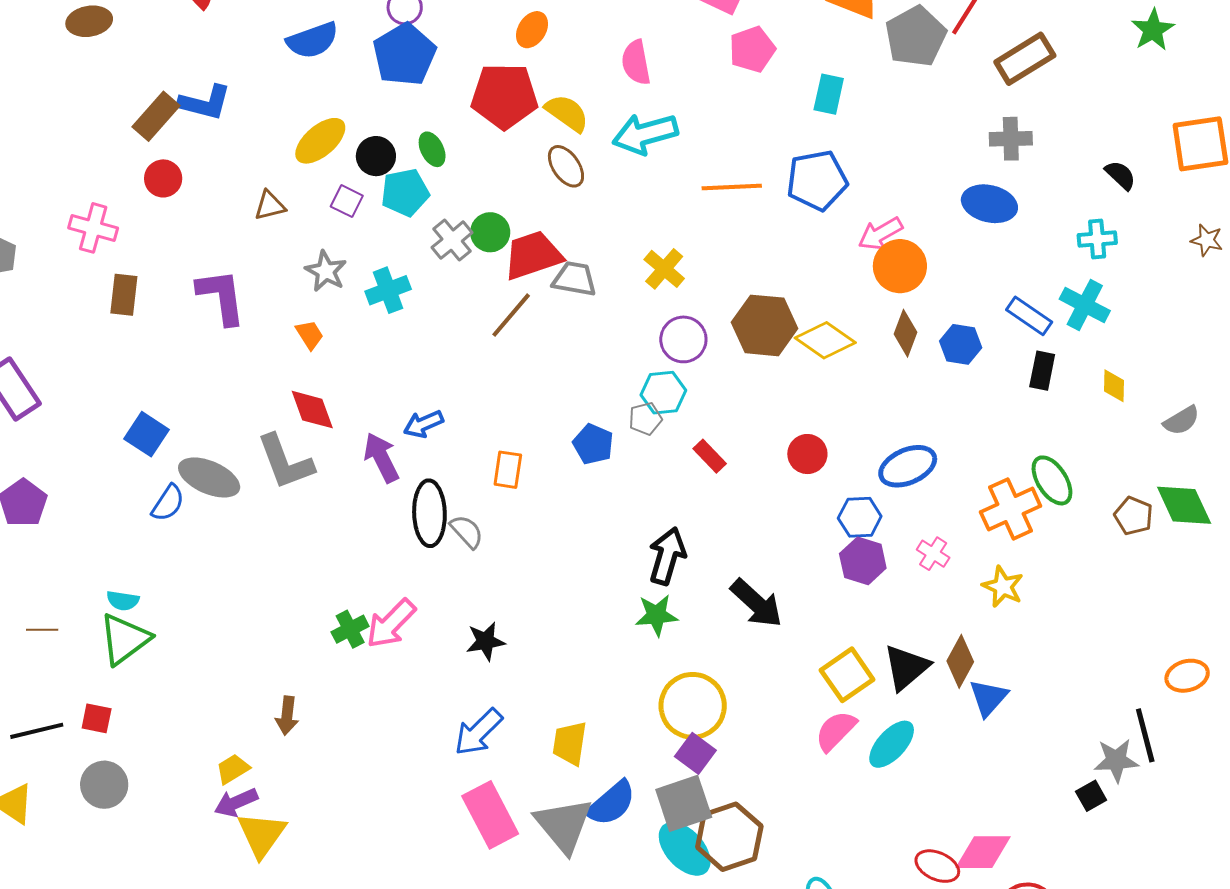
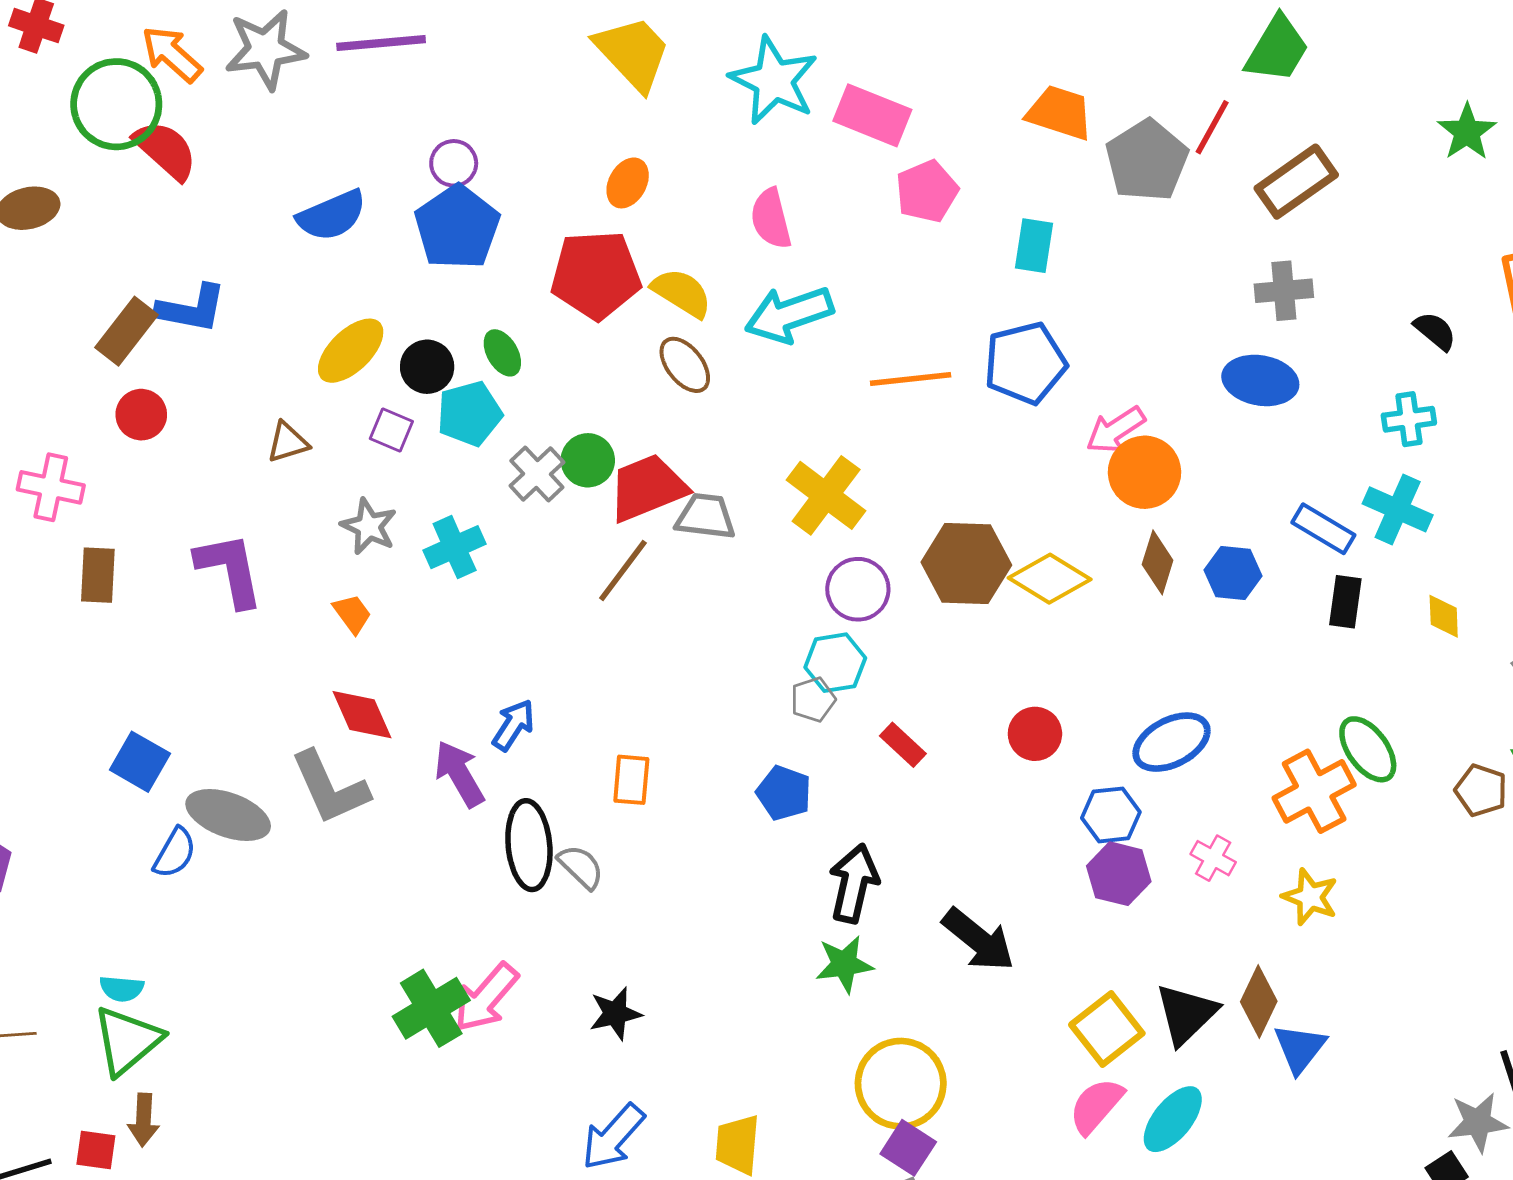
yellow cross: (664, 269) -> (826, 495), size x1.4
blue arrow: (423, 424) -> (513, 725), turned 150
blue pentagon: (593, 444) -> (784, 793), moved
green cross: (350, 629) -> (431, 1008), size x1.5
brown arrow: (287, 716) -> (143, 1120), moved

